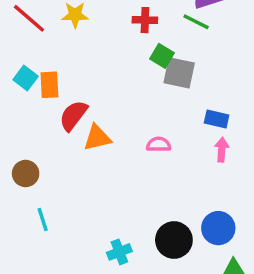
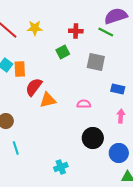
green square: (162, 56) -> (63, 52), moved, turned 32
pink arrow: (222, 150) -> (121, 116), moved
black circle: (174, 240) -> (93, 138), moved

